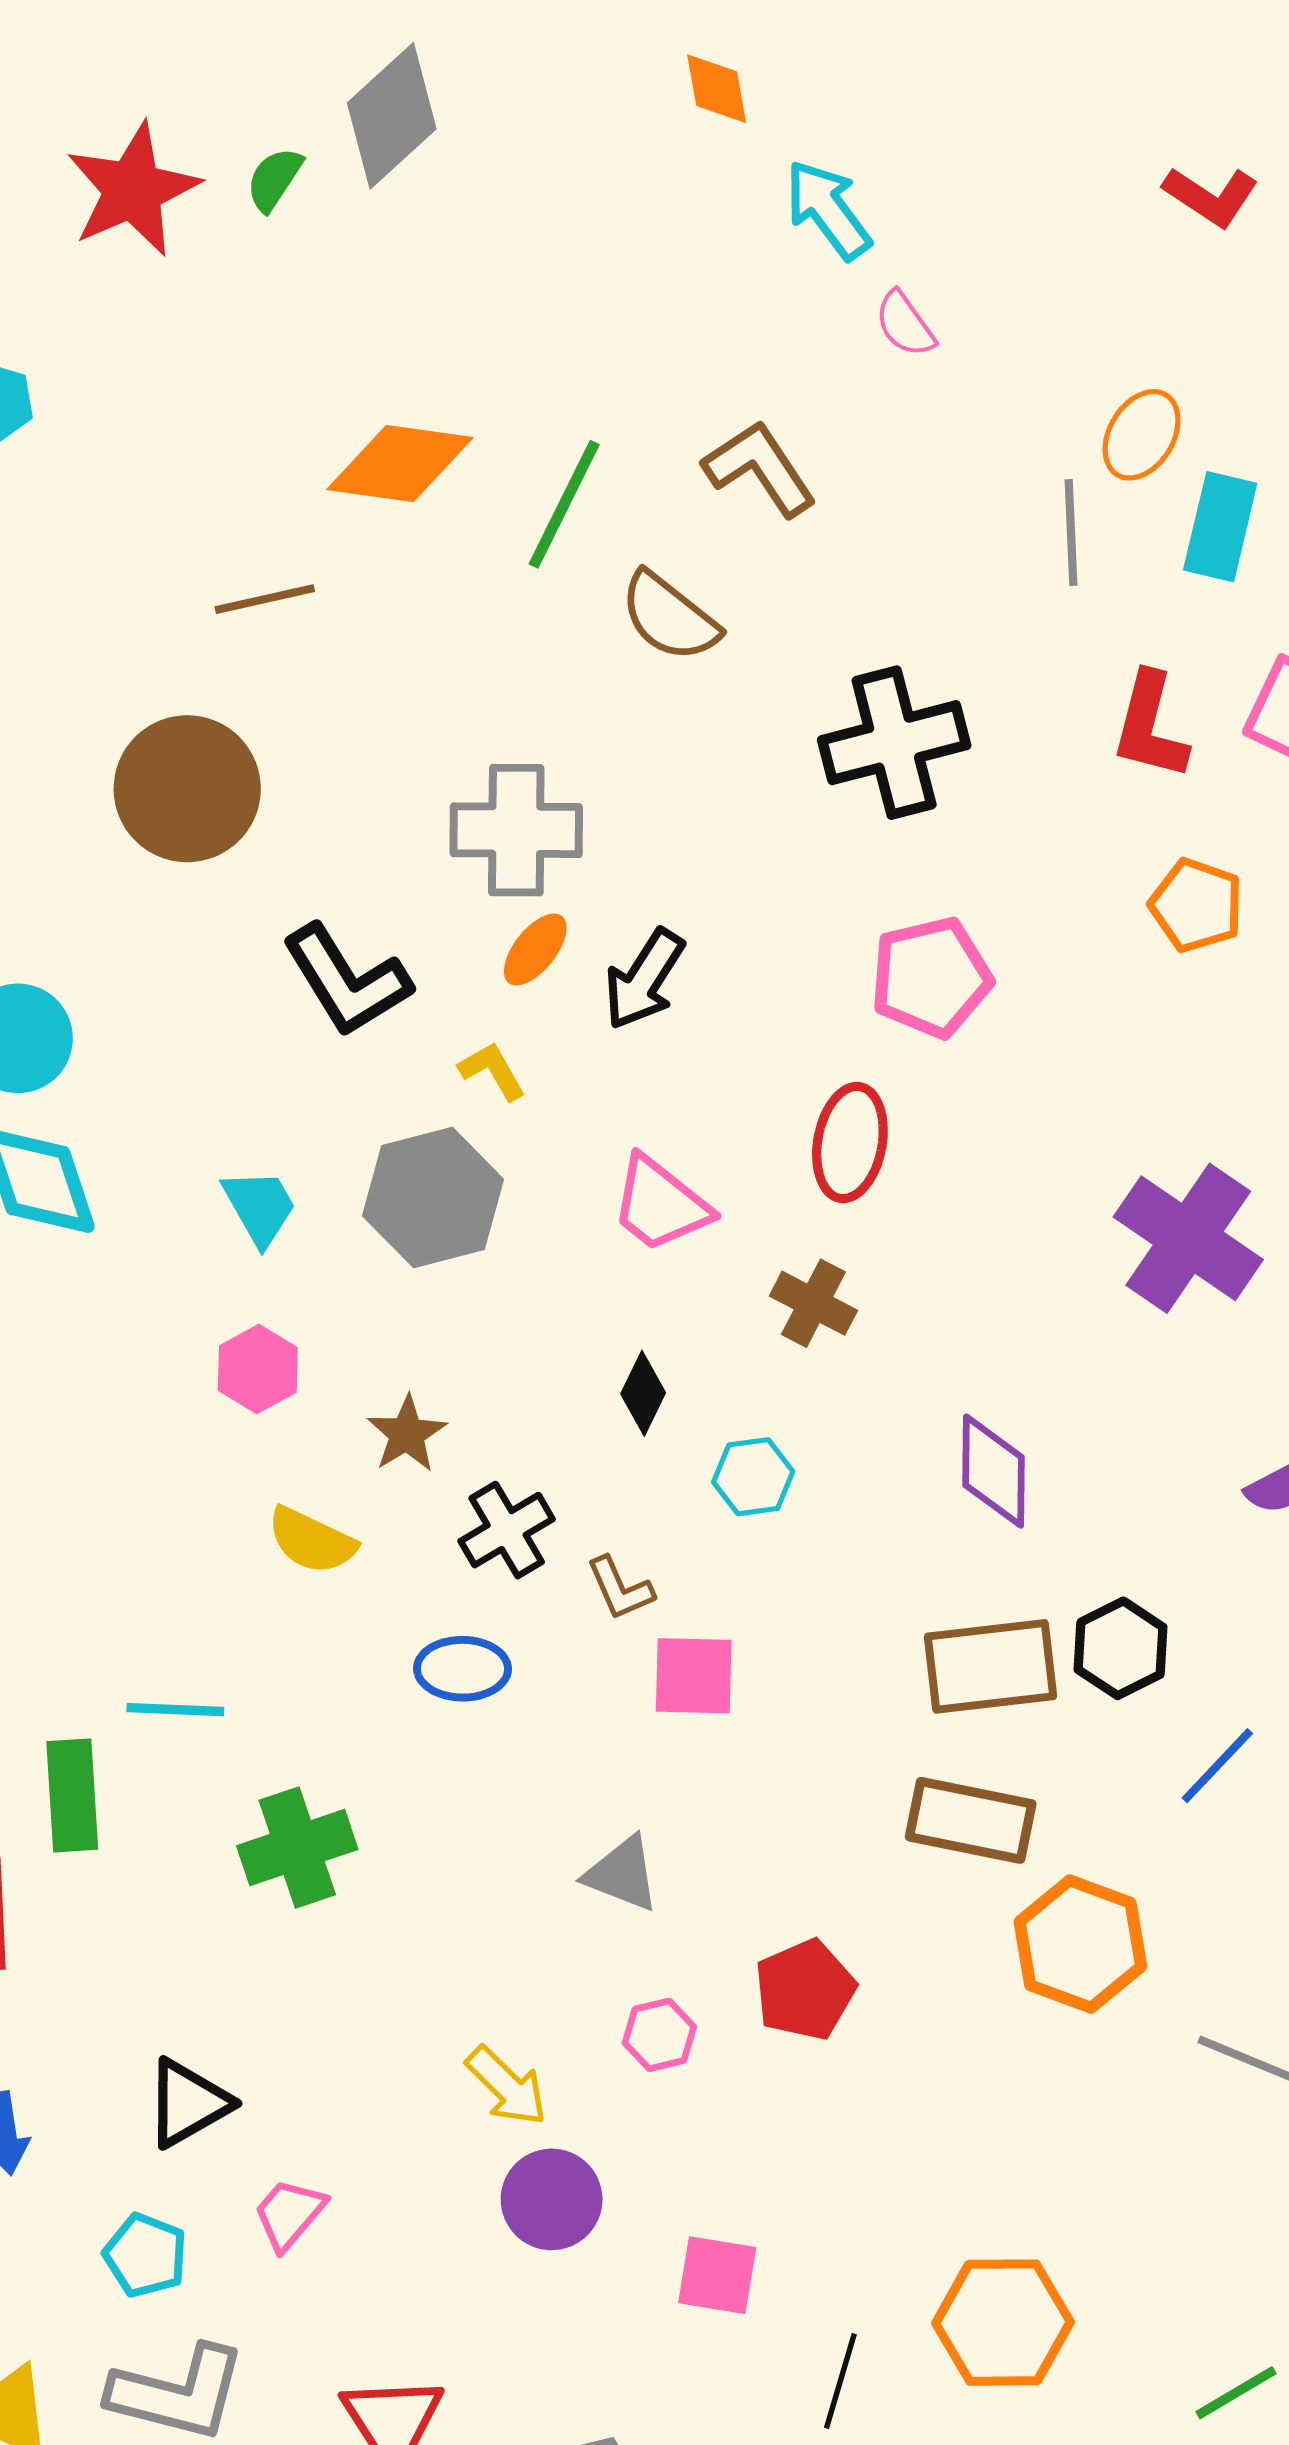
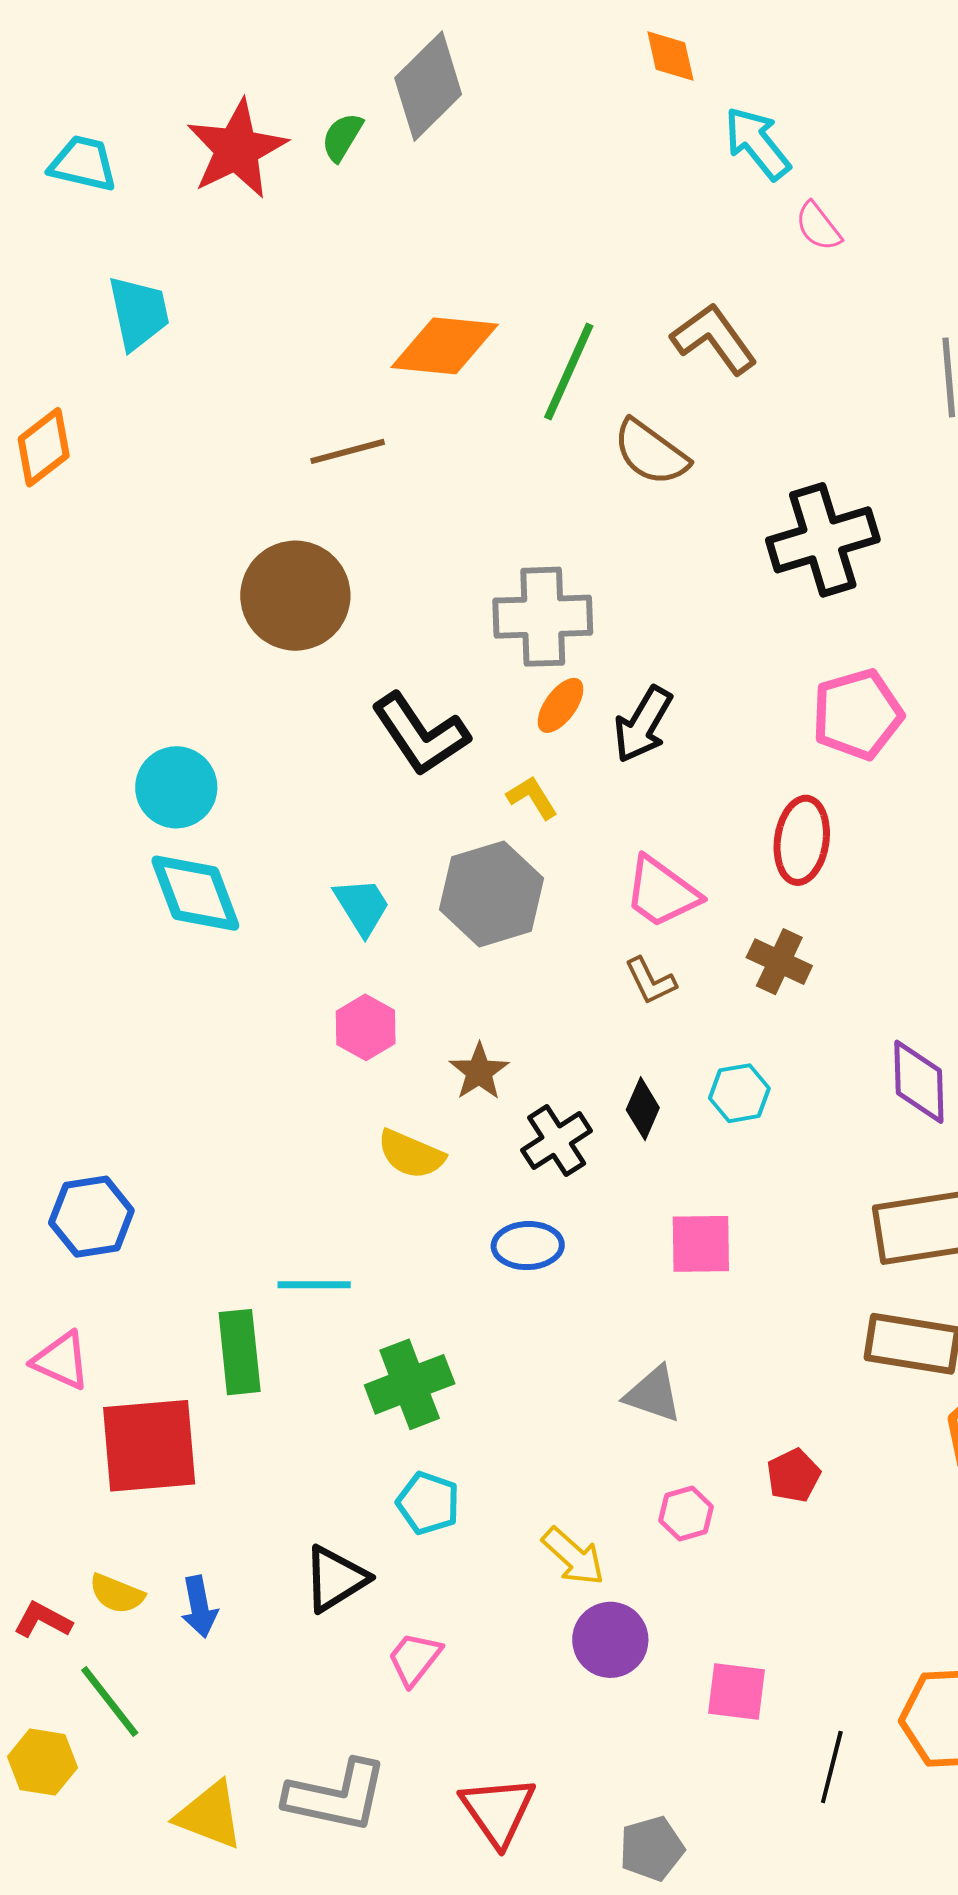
black diamond: (643, 1393) -> (643, 1109), moved
brown L-shape: (620, 1588) -> (650, 981), moved
red pentagon: (805, 1990) -> (793, 1475), size x0.7
cyan pentagon: (145, 2255) -> (428, 1503), moved

